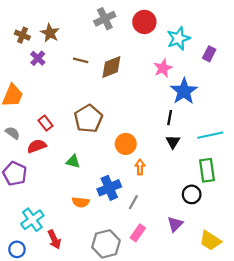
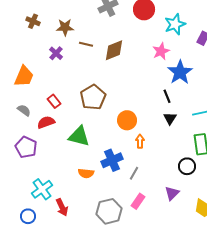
brown star: (50, 33) -> (65, 27), moved, turned -30
purple cross: (38, 58) -> (56, 53), moved
black line: (170, 118) -> (167, 96), turned -32
green triangle: (73, 161) -> (79, 136), size x1.6

